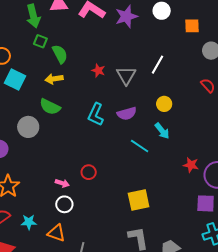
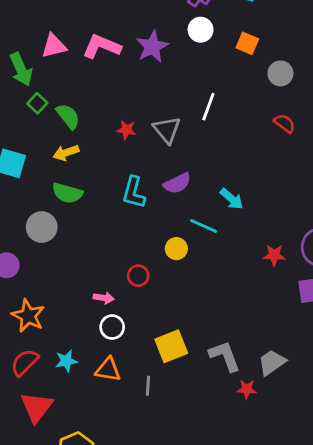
orange square: (192, 26) -> (247, 43), turned 35
green square: (40, 41) -> (37, 103), turned 32
yellow circle: (164, 104) -> (176, 249), moved
red star: (191, 165) -> (274, 255), moved
yellow square: (139, 200) -> (171, 346), moved

